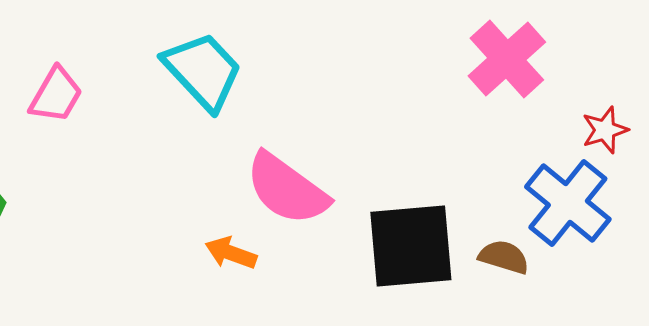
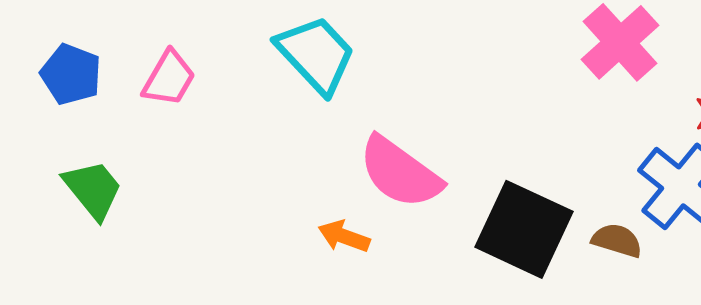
black square: (411, 246) -> (524, 229), turned 30

